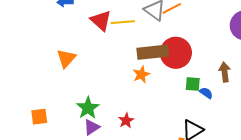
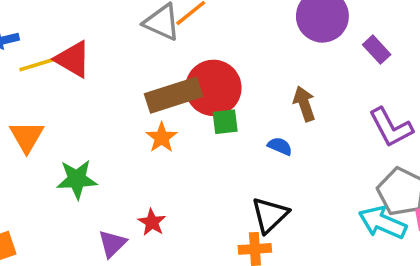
yellow line: (123, 22) -> (40, 64), moved
green square: (193, 84) -> (225, 122), moved
green star: (88, 108) -> (77, 179), moved, turned -30
purple triangle: (92, 127) -> (112, 244), moved

